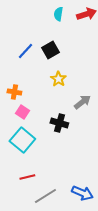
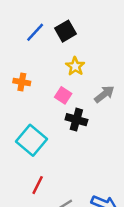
pink square: (22, 112) -> (63, 95), moved
red line: (27, 177) -> (38, 185), turned -49

